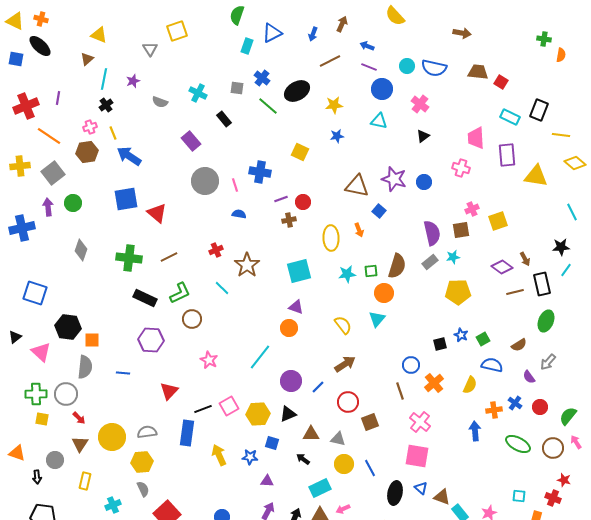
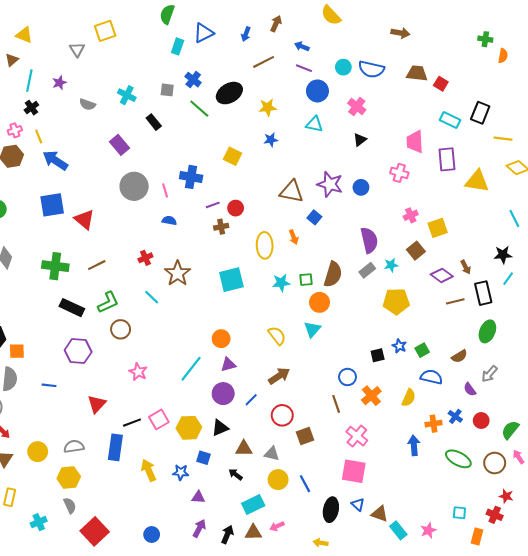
brown square: (461, 230) -> (416, 251), moved, turned -30
purple triangle: (296, 307) -> (228, 365), moved, turned -35
yellow circle: (112, 437) -> (38, 452), size x0.7

